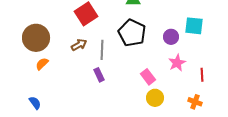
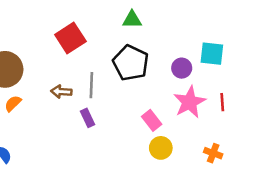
brown arrow: (79, 45) -> (61, 92), moved, turned -147
pink star: (177, 63) -> (190, 102), size x1.4
red line: (202, 75) -> (222, 102), moved

